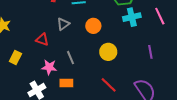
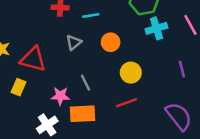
red triangle: (42, 40) -> (33, 59), moved, size x1.6
orange rectangle: (66, 83) -> (82, 114), size x1.5
red line: (109, 85) -> (126, 103), moved, turned -60

